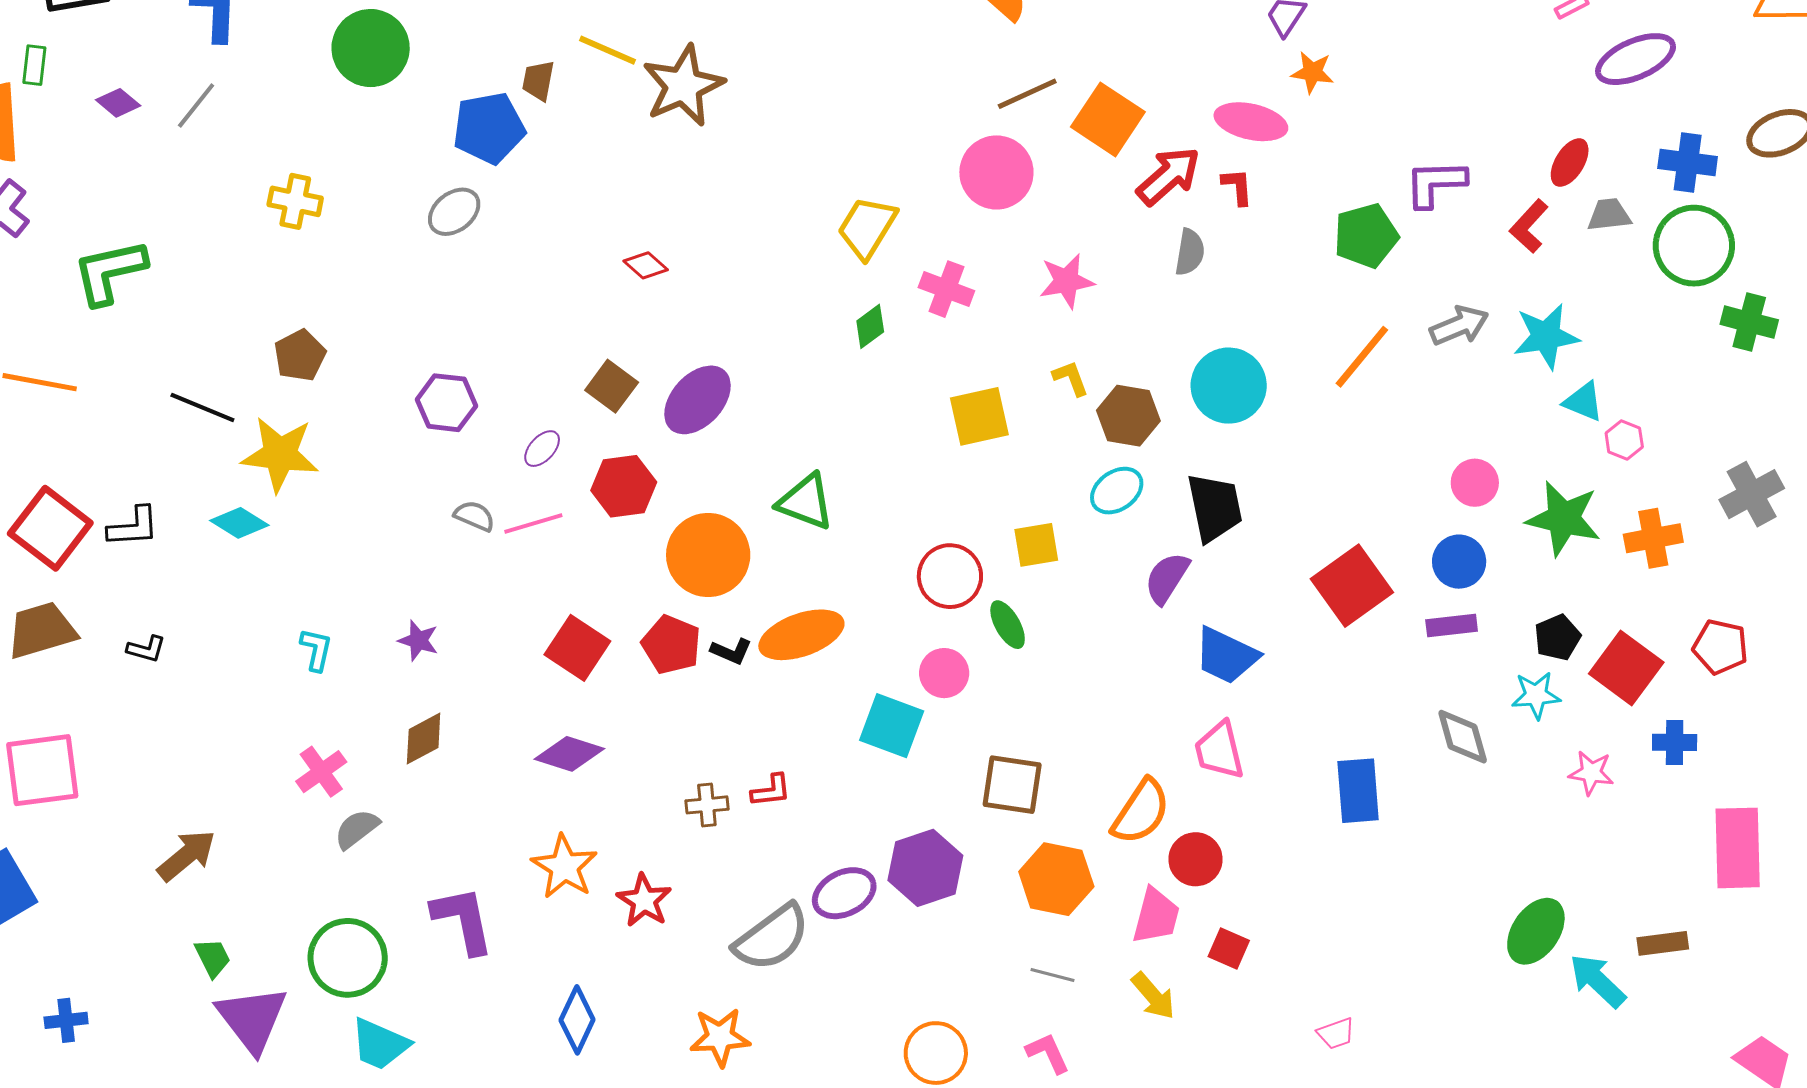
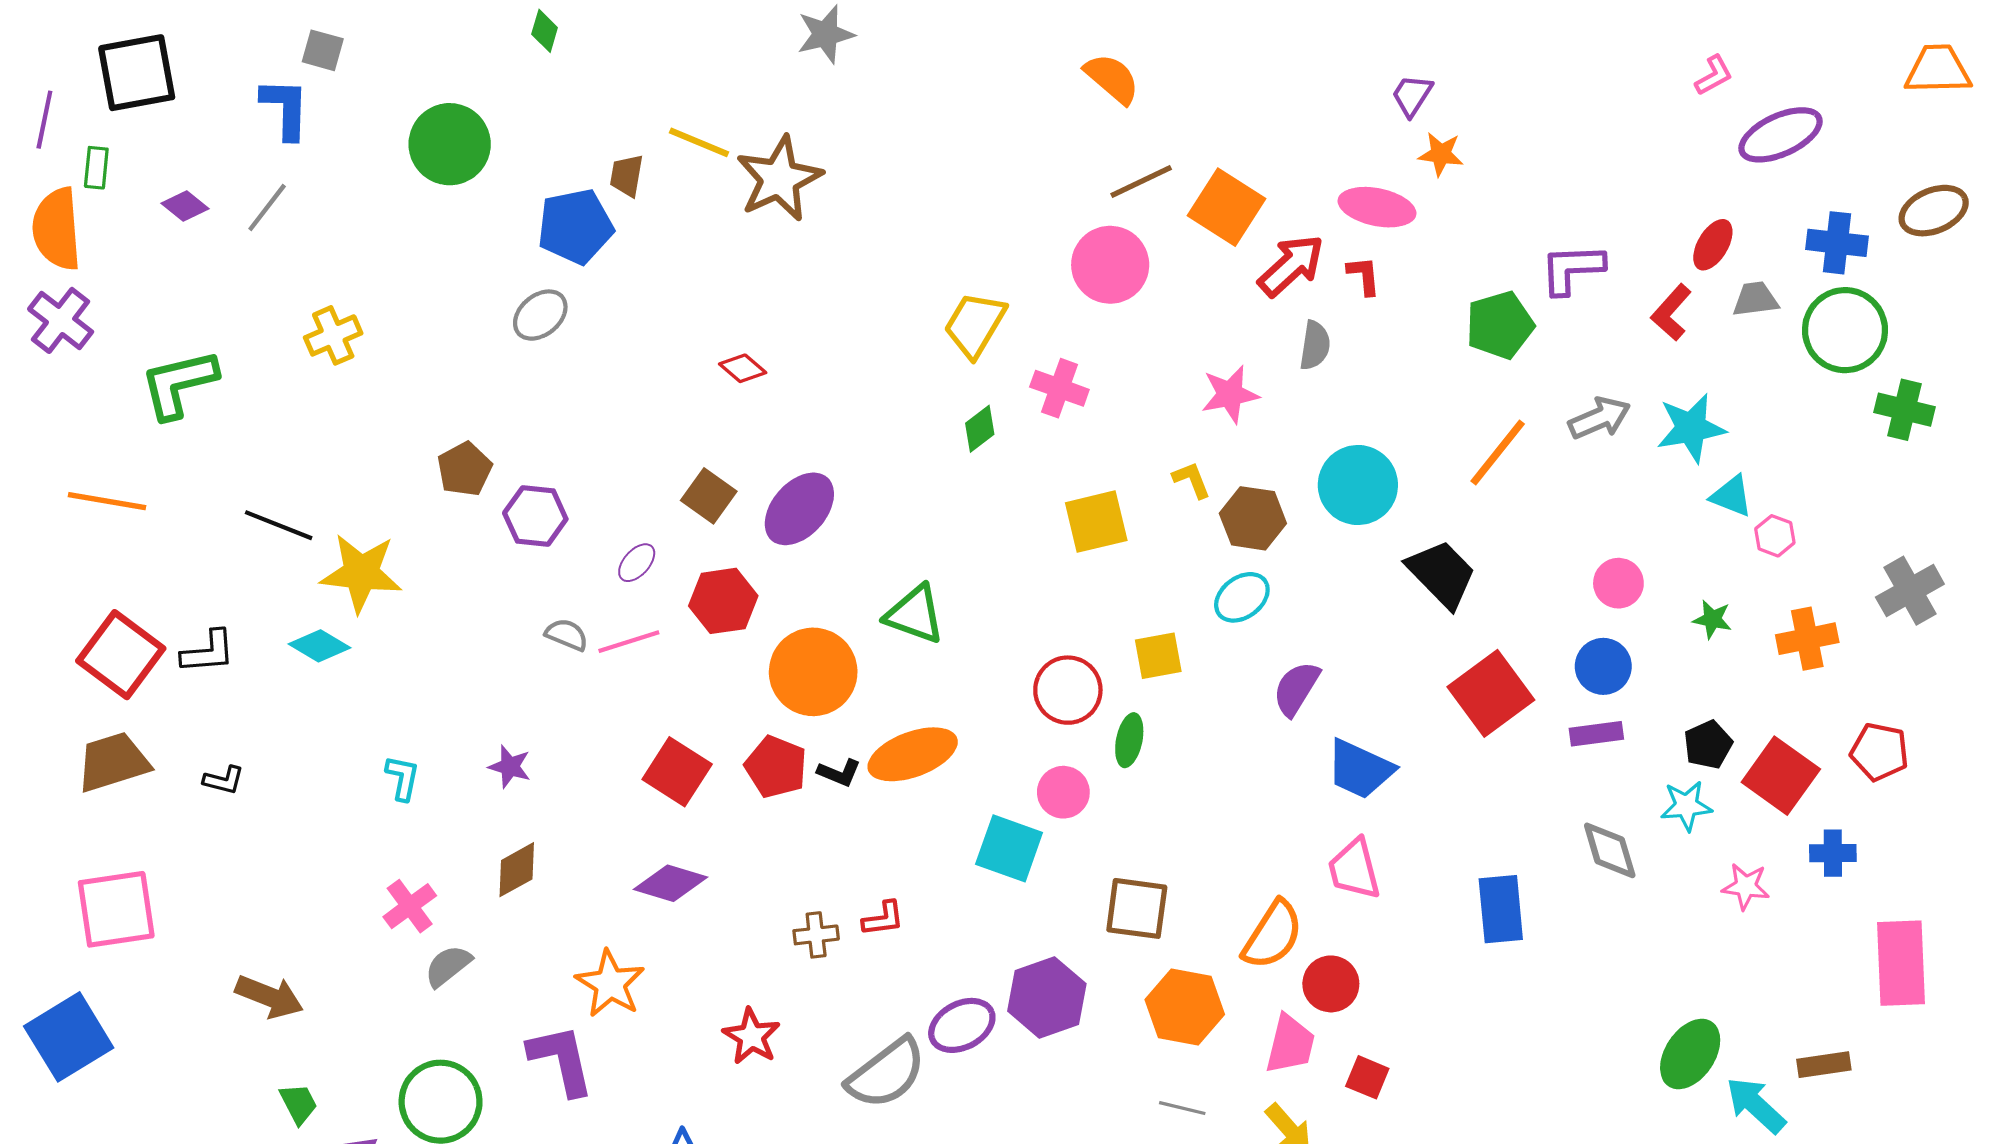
yellow cross: (295, 201) -> (333, 335), moved, turned -34
pink star: (1067, 281) -> (1230, 394), moved
brown pentagon: (300, 355) -> (465, 469), moved
black trapezoid: (1215, 507) -> (1442, 574), moved, turned -32
green star: (1563, 518) -> (1712, 619), size x0.5
green ellipse: (1008, 625) -> (1129, 740), turned 42
brown arrow: (186, 855) -> (269, 997), turned 62
orange star: (564, 867) -> (610, 984), moved

